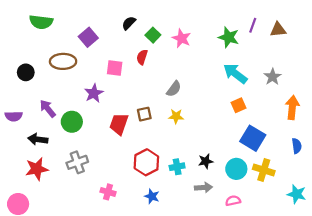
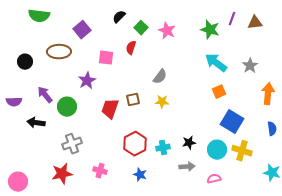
red star: (37, 169) -> (62, 174), moved

